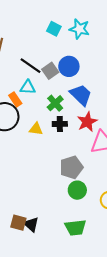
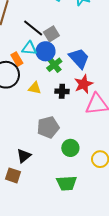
blue circle: (69, 66) -> (45, 51), moved
black cross: (60, 124) -> (62, 91), moved
gray pentagon: (71, 167) -> (48, 127), moved
black triangle: (31, 224) -> (24, 156), moved, turned 35

